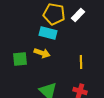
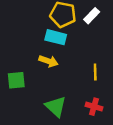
green square: (20, 59) -> (16, 80), moved

